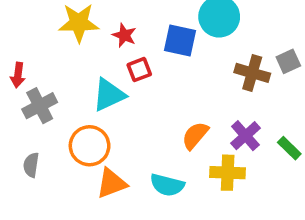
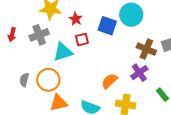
gray cross: (40, 106) -> (39, 35), moved
purple cross: (245, 136) -> (139, 73), moved
gray semicircle: (31, 165) -> (24, 80), moved

